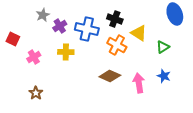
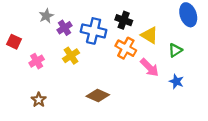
yellow cross: (66, 52) -> (71, 56), turned -35
brown diamond: (110, 76) -> (98, 95), moved
pink arrow: (139, 83) -> (149, 67), moved, turned 144

